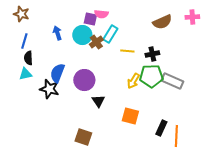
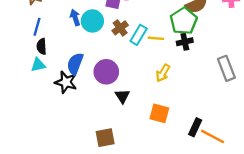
cyan rectangle: (110, 34) -> (139, 35), moved
cyan circle: (82, 35) -> (92, 21), moved
green pentagon: (151, 76) -> (184, 21), moved, turned -30
gray rectangle: (172, 81) -> (226, 68), moved, turned 45
orange line: (176, 136) -> (213, 136), turned -65
brown square: (83, 137) -> (105, 138), turned -30

